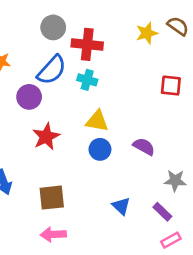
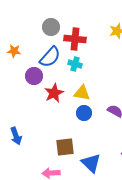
red star: (46, 137) -> (54, 93), moved
brown square: (52, 198) -> (65, 147), moved
blue triangle: (121, 206) -> (91, 163), moved, size x1.5

